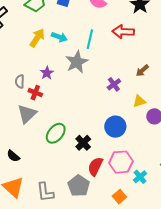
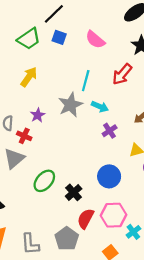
red arrow: (123, 32) -> (122, 74), turned -55
cyan arrow: (59, 37) -> (100, 107), moved

